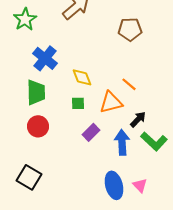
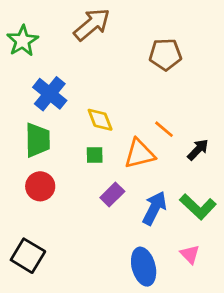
black arrow: (138, 119) -> (198, 150), moved
blue arrow: (122, 142) -> (154, 208), turned 30
pink triangle: (140, 185) -> (190, 254), moved

